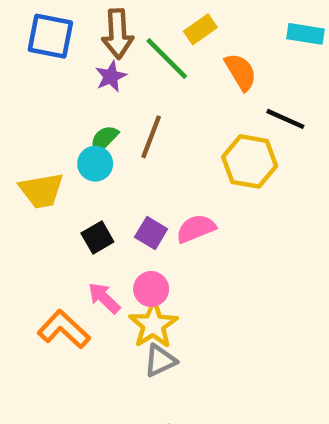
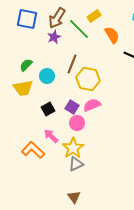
brown arrow: (118, 34) -> (57, 18), turned 35
green semicircle: (104, 139) -> (26, 65), moved
yellow hexagon: (250, 161) -> (88, 79), moved
pink circle: (151, 289) -> (77, 123), moved

